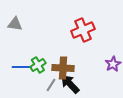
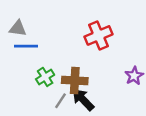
blue line: (22, 67) -> (26, 46), moved

